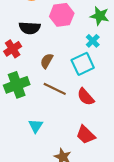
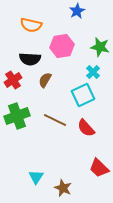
brown semicircle: (47, 61) -> (45, 80), moved
cyan triangle: (36, 126) -> (36, 177), moved
red trapezoid: (86, 135) -> (99, 168), moved

